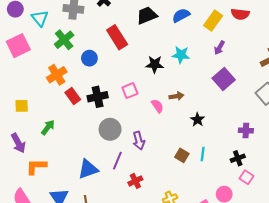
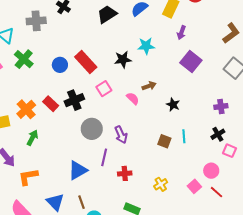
red rectangle: (117, 37) -> (86, 62), moved
green cross: (64, 40) -> (24, 59), moved
orange cross: (57, 75) -> (26, 109), moved
red cross: (135, 181) -> (125, 173), turned 32

